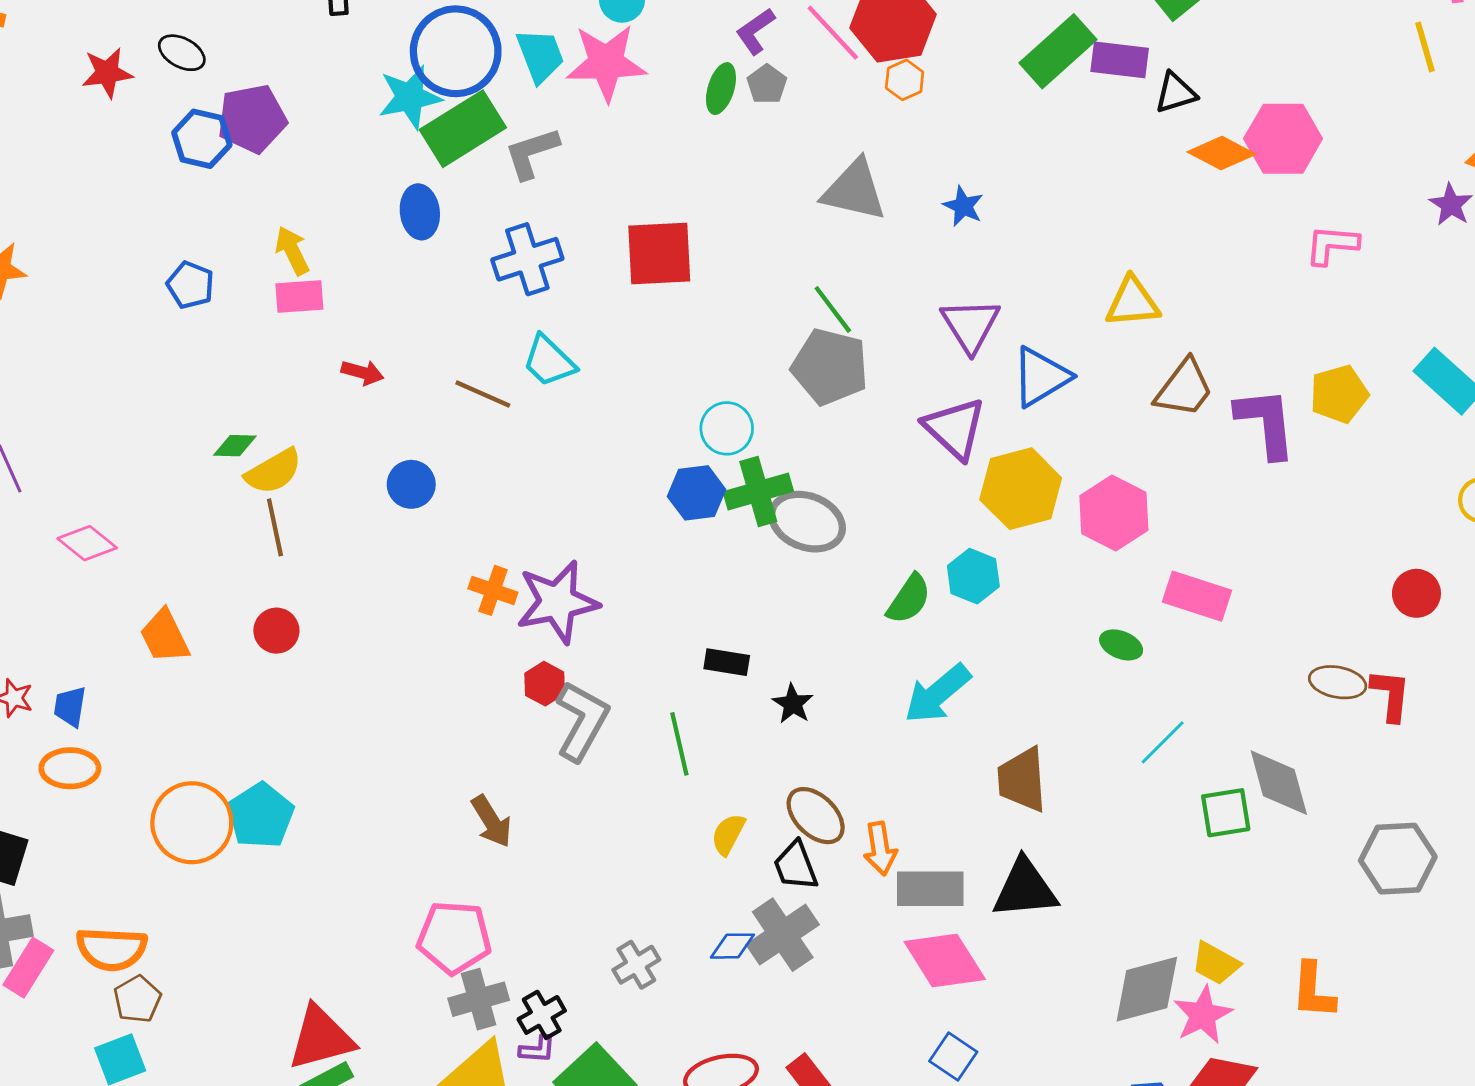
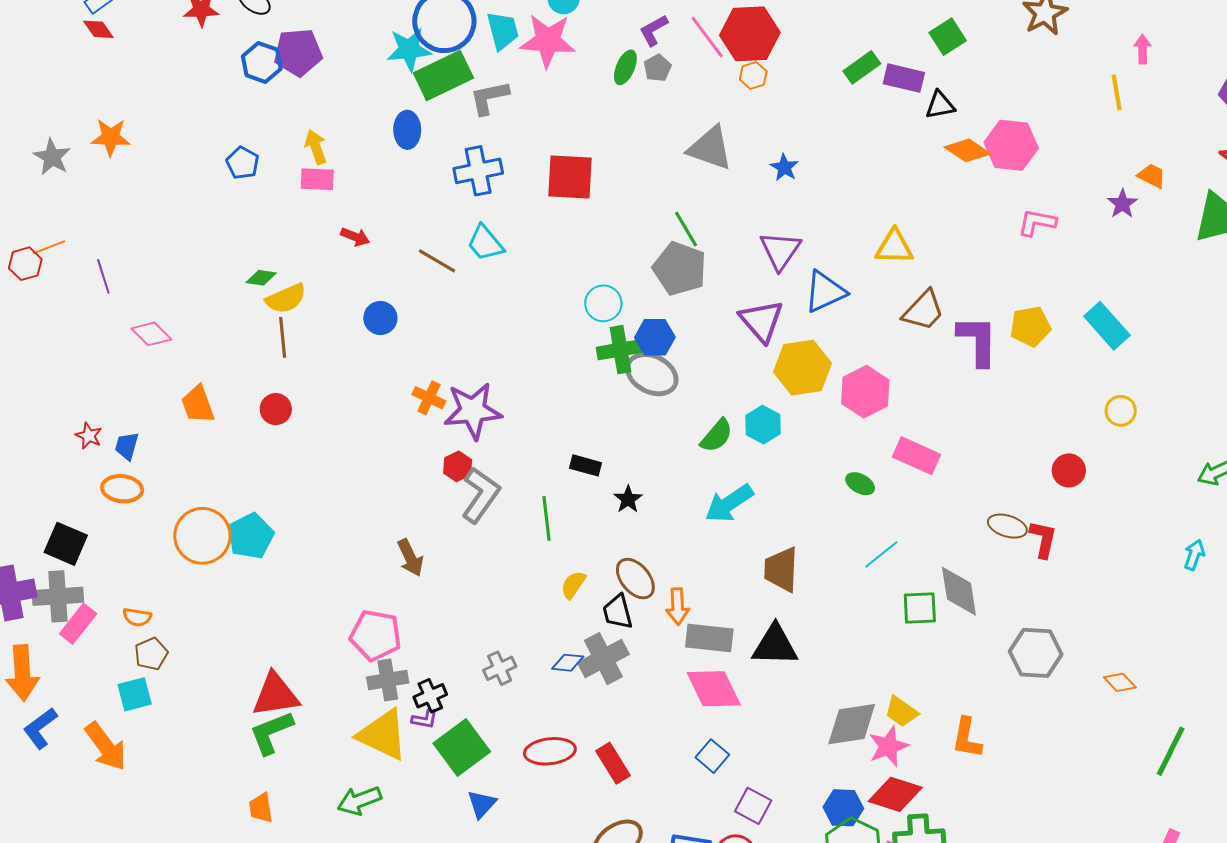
green rectangle: (1058, 51) -> (862, 67), size x0.7
blue hexagon: (697, 493) -> (655, 337), moved
orange semicircle: (112, 949) -> (137, 617), size x0.6

